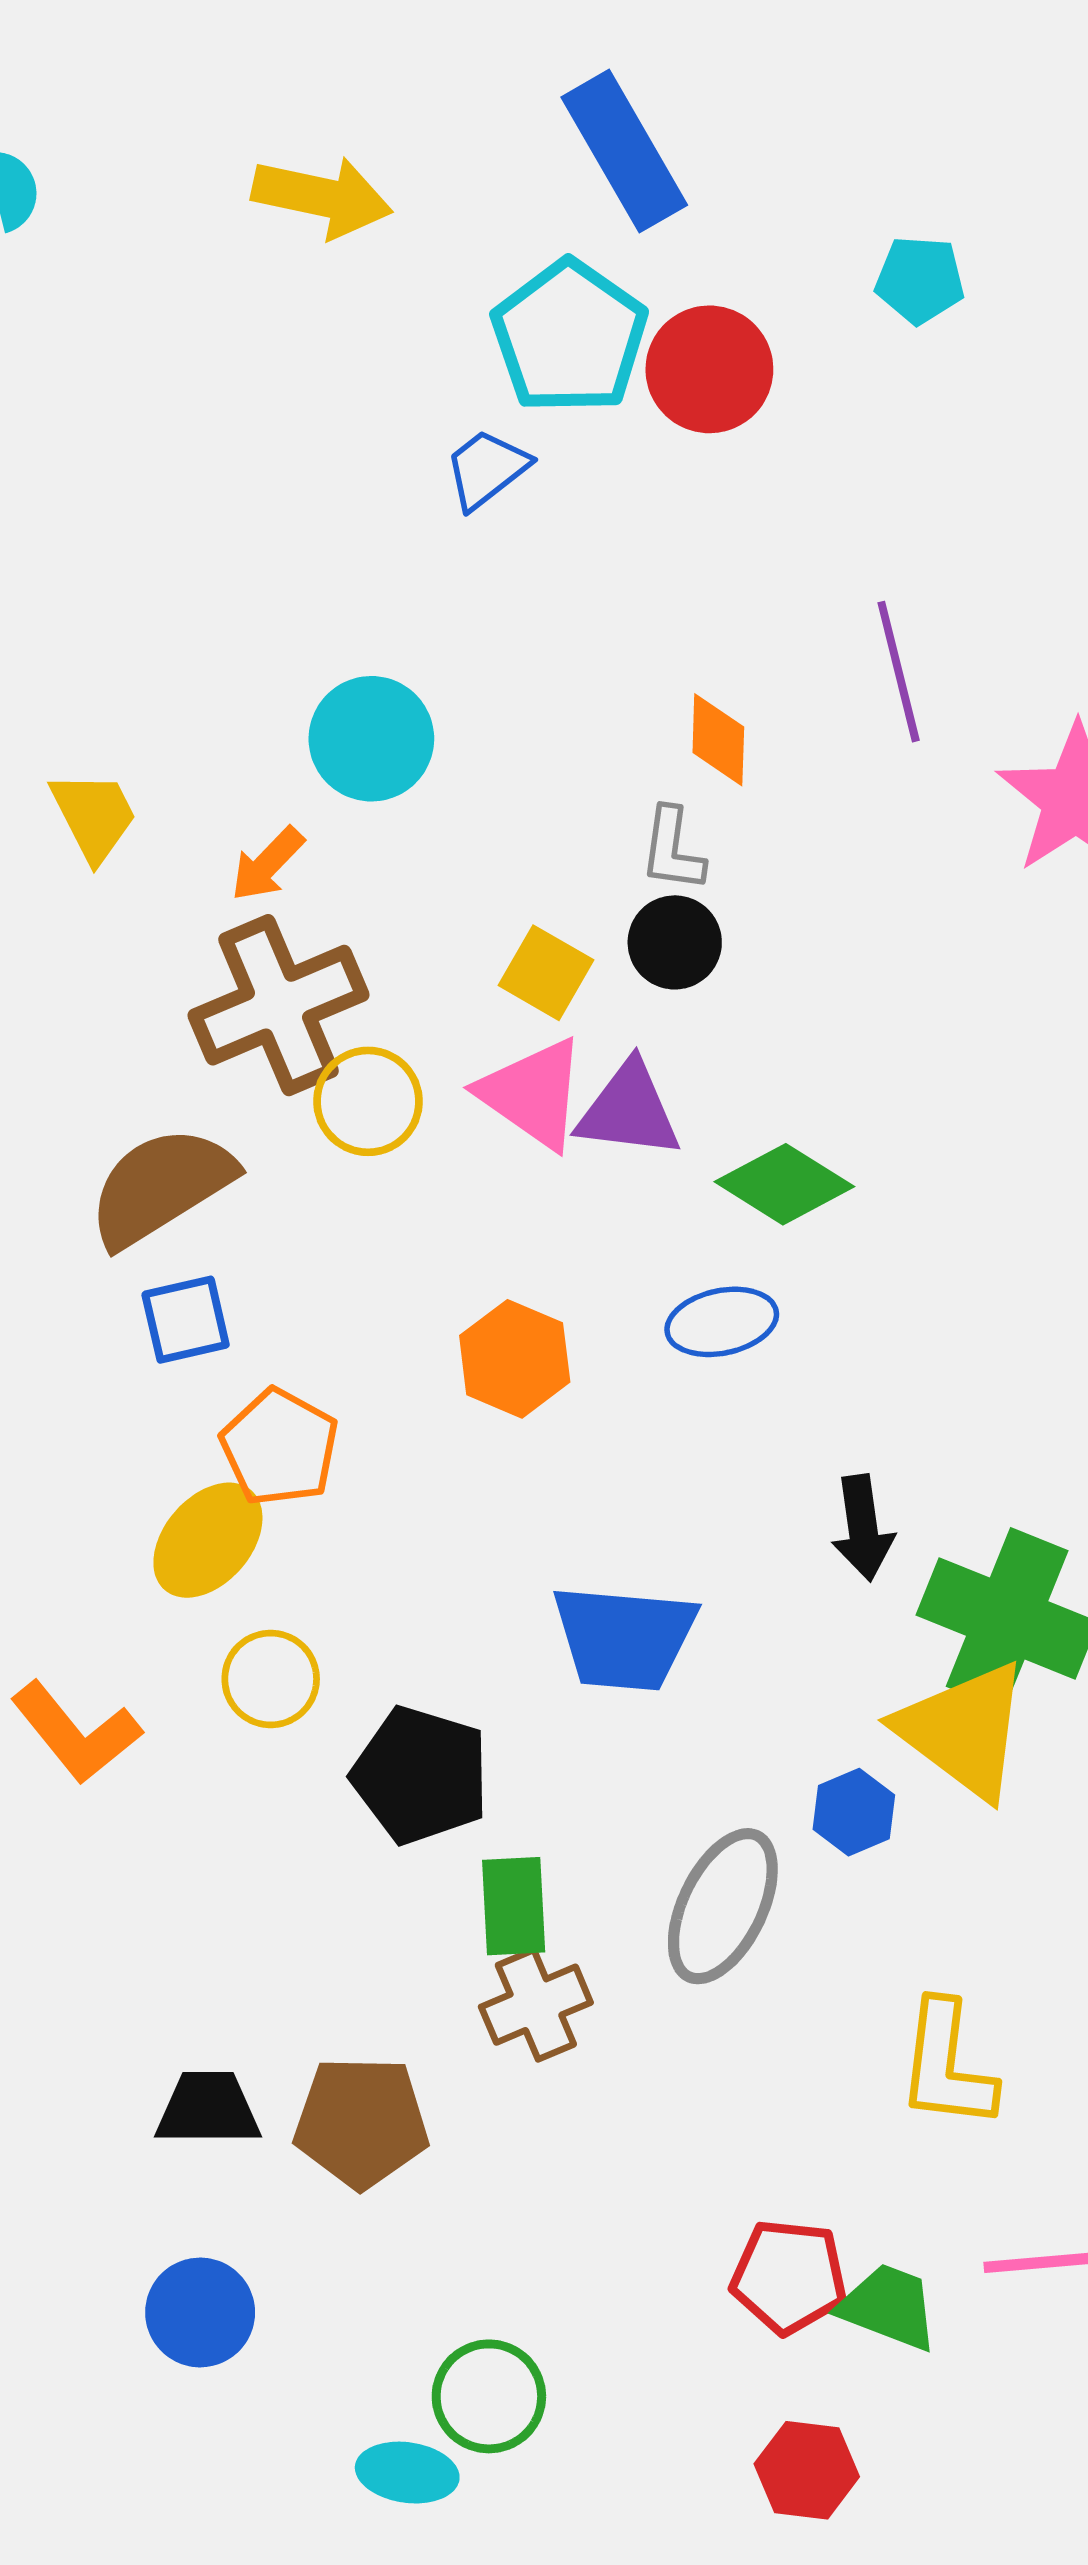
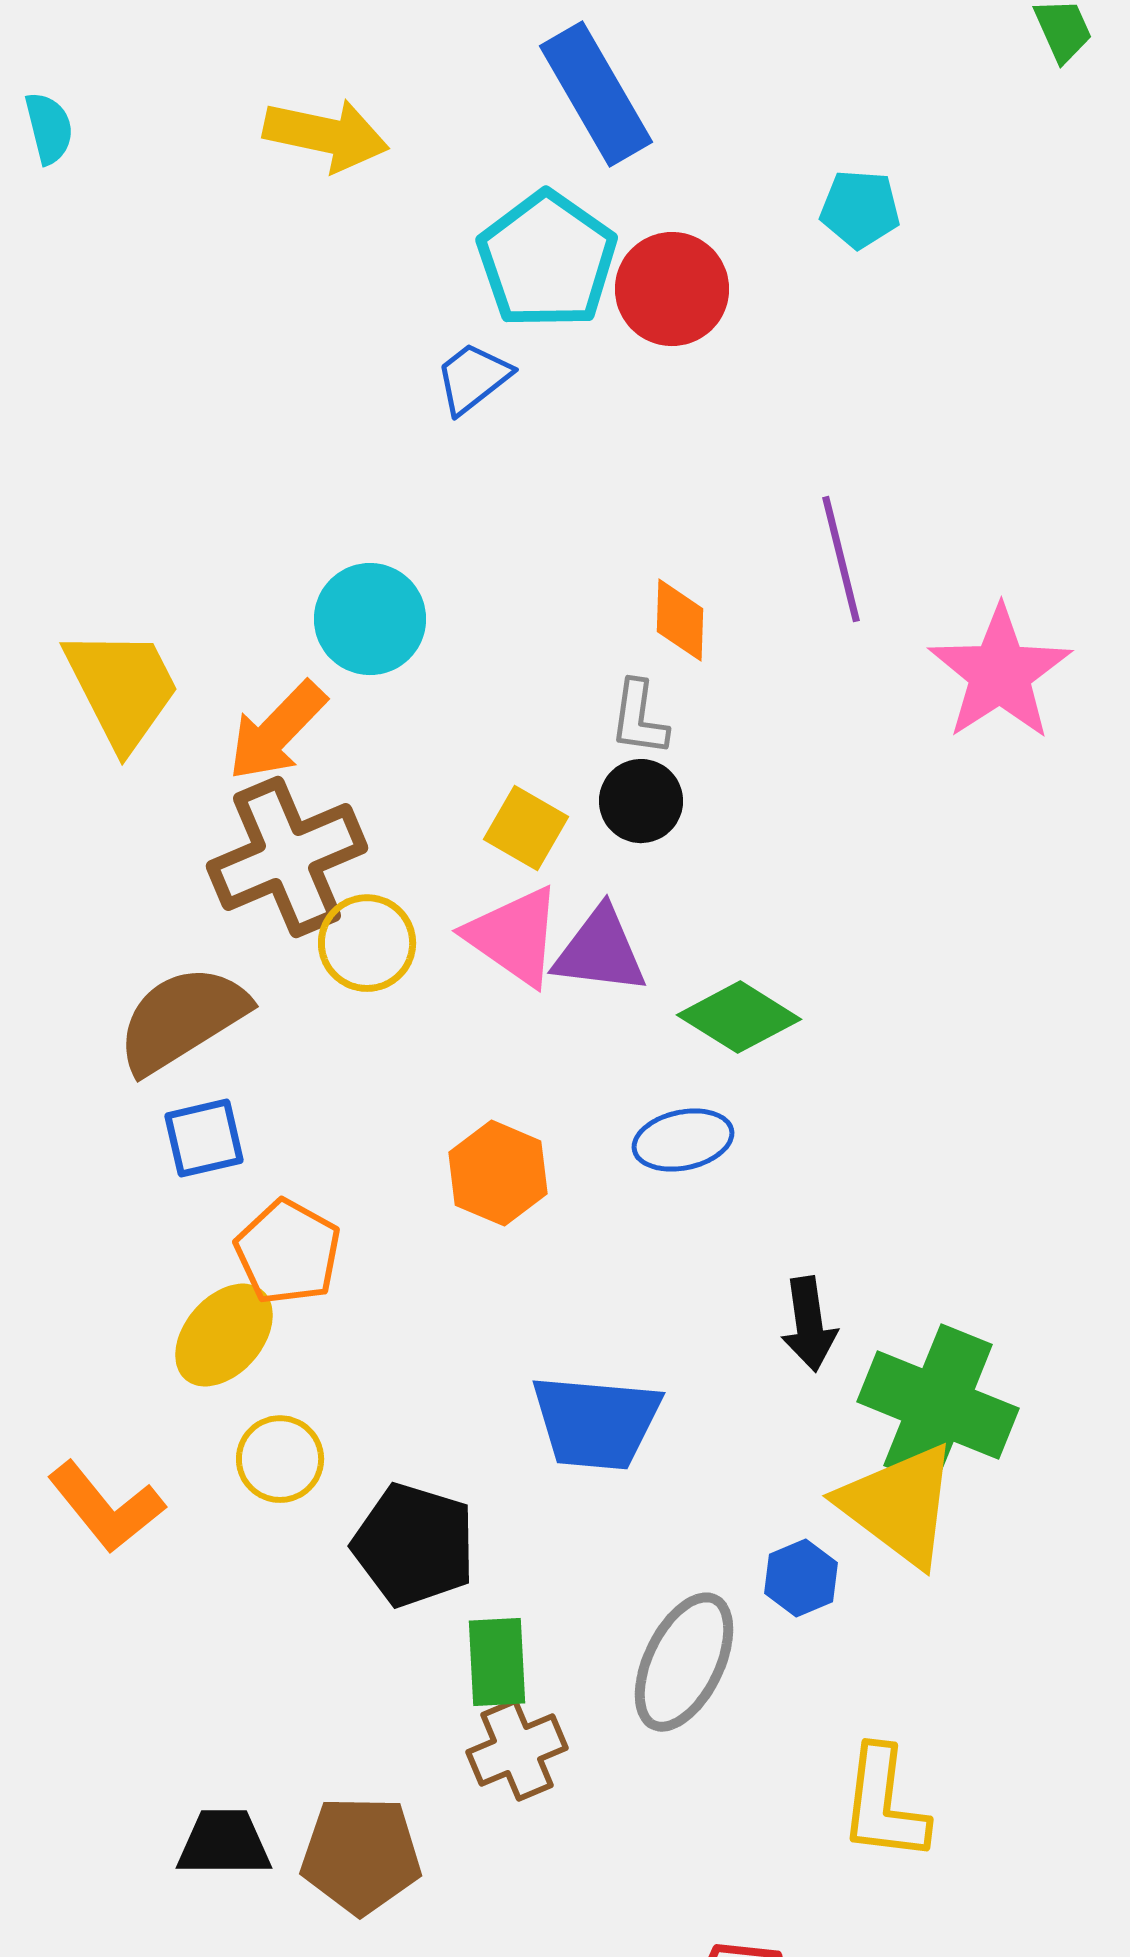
yellow trapezoid: (94, 816) -> (122, 688), size x1.5
orange arrow: (267, 864) -> (277, 731), size x1.5

